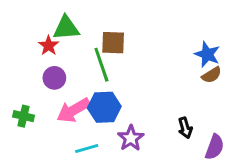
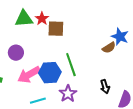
red star: (48, 46) -> (42, 19), moved
green line: (101, 65) -> (71, 65), moved
brown semicircle: (212, 75) -> (109, 48), moved

